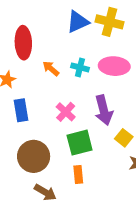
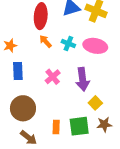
red ellipse: (23, 43) -> (41, 16), moved
green square: (80, 143) -> (79, 126), moved

